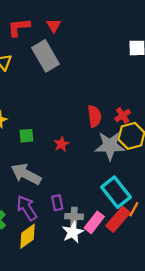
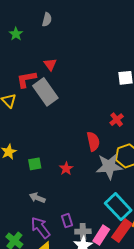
red L-shape: (19, 27) -> (26, 79), moved
red cross: (123, 115) -> (117, 120), moved
gray arrow: (26, 174) -> (37, 198), size x0.6

